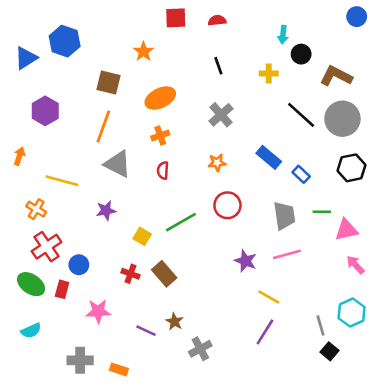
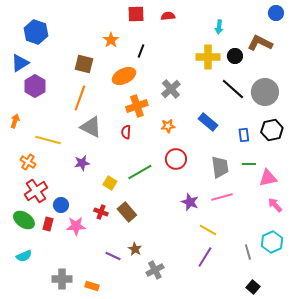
blue hexagon: (65, 41) -> (36, 32), moved
black circle: (301, 54) -> (235, 56), moved
blue triangle: (26, 58) -> (20, 63), moved
black line: (218, 66) -> (141, 51), moved, turned 40
yellow cross: (269, 73) -> (208, 57), size x1.6
brown L-shape: (336, 76) -> (260, 43), moved
orange cross: (160, 135) -> (137, 106), moved, size x1.5
blue rectangle: (301, 174) -> (244, 135), moved, turned 40
pink star: (98, 311) -> (76, 226), moved
black square: (330, 351) -> (253, 287), moved

